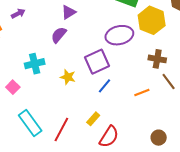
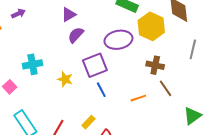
purple semicircle: (59, 35) -> (76, 35), moved
blue line: (105, 86) -> (101, 90), turned -70

